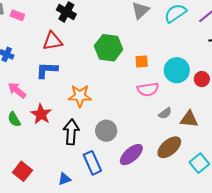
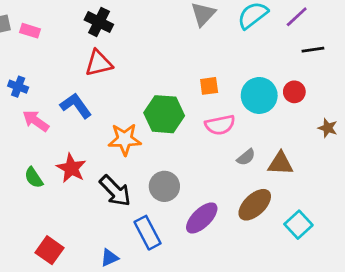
red triangle: (53, 41) -> (99, 63), moved
green hexagon: (109, 48) -> (164, 114), moved
blue L-shape: (47, 70) -> (76, 106), turned 55
red circle: (202, 79) -> (294, 92), moved
pink arrow: (17, 90) -> (36, 121), moved
black arrow: (71, 132) -> (115, 191), turned 135

